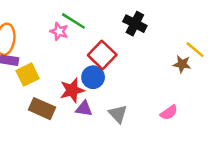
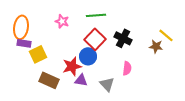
green line: (73, 21) -> (96, 15), moved, turned -36
black cross: (135, 24) -> (123, 38), moved
pink semicircle: (169, 113) -> (127, 68), moved, turned -48

